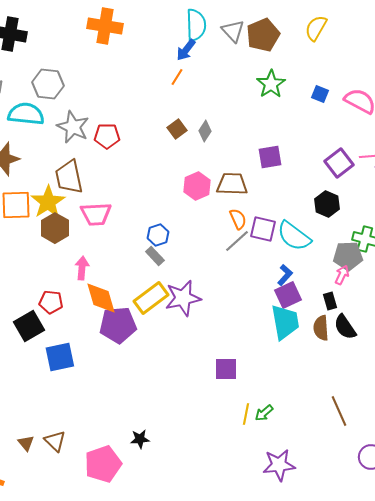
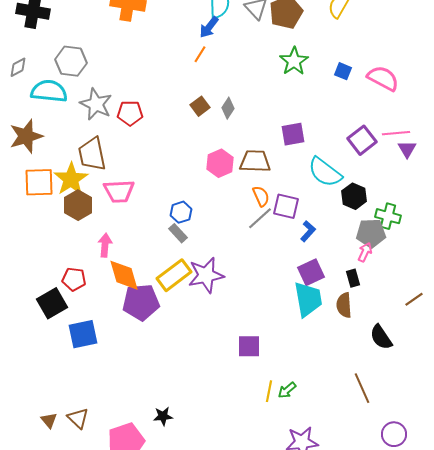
black hexagon: (327, 204) -> (354, 196), moved
cyan semicircle: (294, 236) -> (325, 172), moved
blue L-shape: (285, 275) -> (308, 231), moved
black semicircle: (345, 327) -> (381, 337), moved

